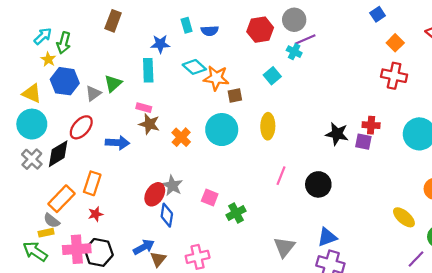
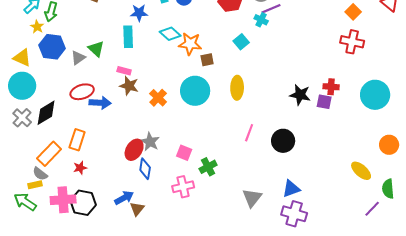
green triangle: (113, 83) -> (96, 49), turned -36
red ellipse: (81, 127) -> (82, 92), moved, turned 30
pink cross: (198, 257) -> (183, 187), moved

